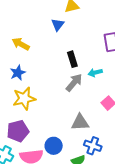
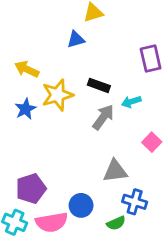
blue triangle: (58, 25) -> (76, 39), turned 40
black rectangle: (72, 59) -> (99, 85), turned -49
yellow star: (24, 99) -> (57, 95), moved

